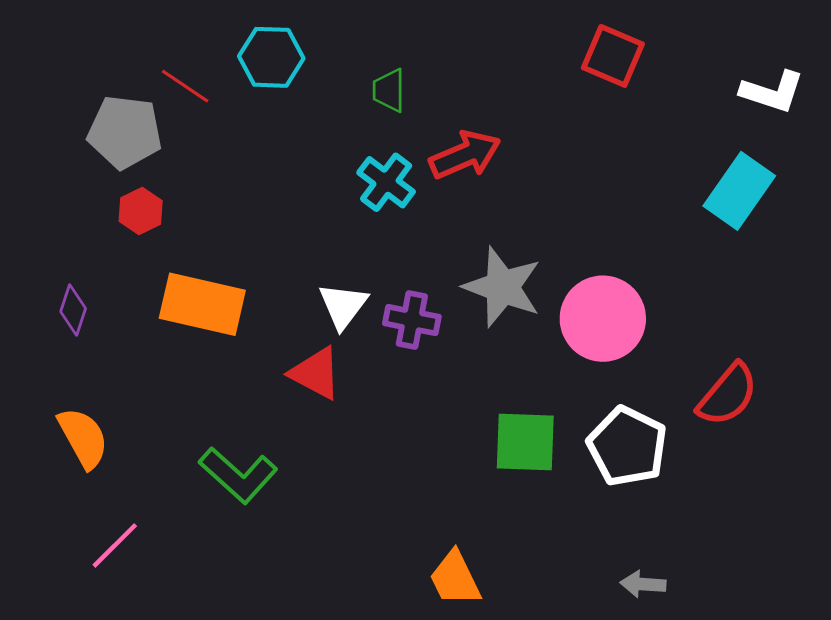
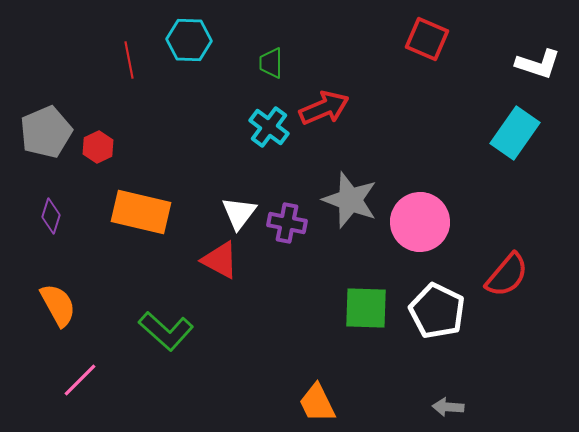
red line: (185, 86) -> (129, 60), turned 45
gray pentagon: (125, 132) -> (46, 132), moved, turned -30

